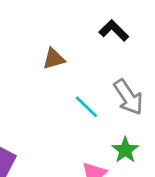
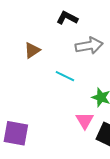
gray arrow: (128, 97) -> (89, 46), moved, turned -48

